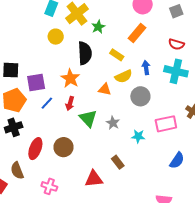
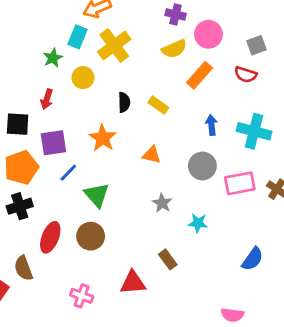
green star: (98, 27) -> (53, 58), moved
red semicircle: (176, 44) -> (246, 75), moved
black semicircle: (85, 53) -> (124, 102), size x0.6
yellow rectangle: (117, 55) -> (158, 105), moved
yellow semicircle: (124, 76) -> (174, 49), moved
red arrow: (70, 103) -> (47, 99), moved
green triangle: (88, 118) -> (97, 195), moved
pink rectangle: (166, 124) -> (240, 183), moved
pink cross: (49, 186) -> (82, 296), moved

